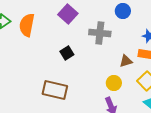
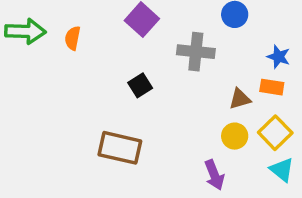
orange semicircle: (27, 25) -> (73, 38), size x0.6
yellow circle: (114, 83) -> (235, 136), moved

